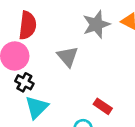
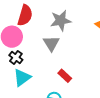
gray star: (96, 24) -> (61, 21), moved
red rectangle: (103, 106) -> (65, 76), moved

